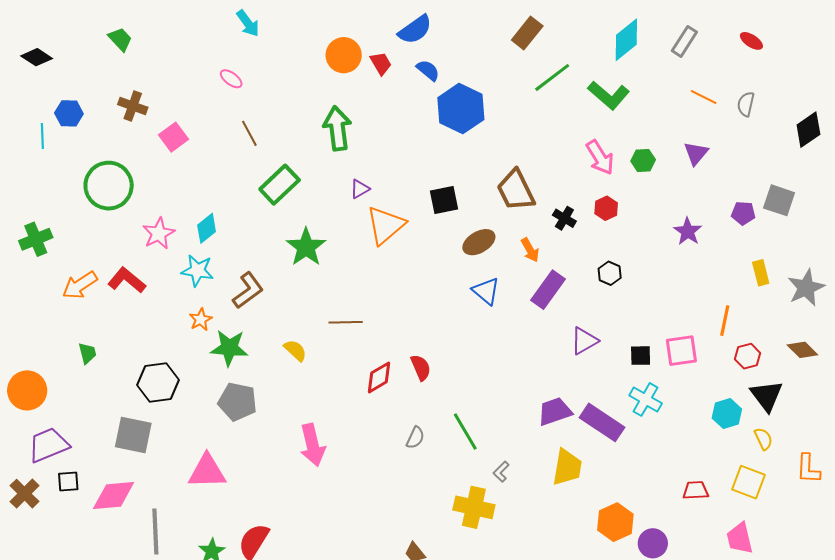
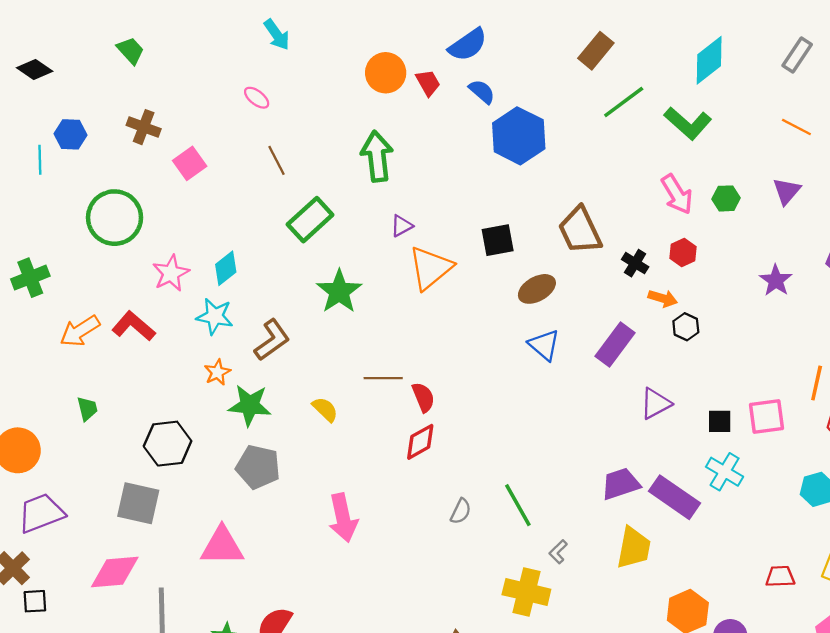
gray rectangle: (684, 41) -> (797, 55), moved
orange arrow: (530, 250) -> (663, 298), moved, turned -45
red semicircle: (421, 368) -> (423, 397), moved
black square: (68, 482) -> (35, 601), moved

